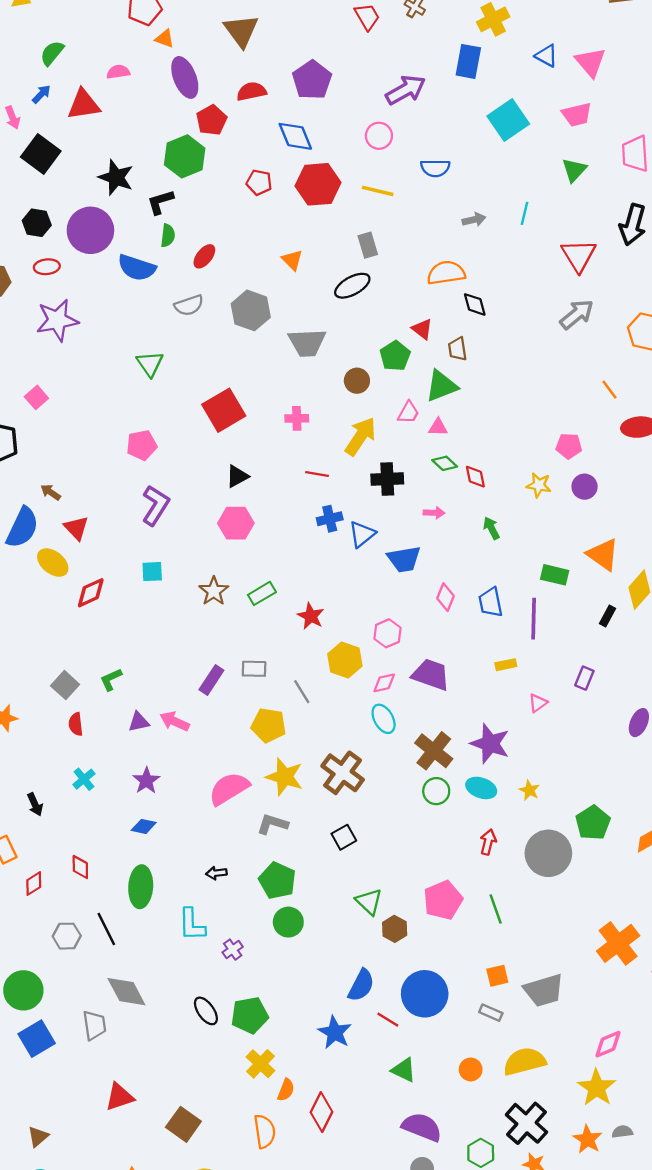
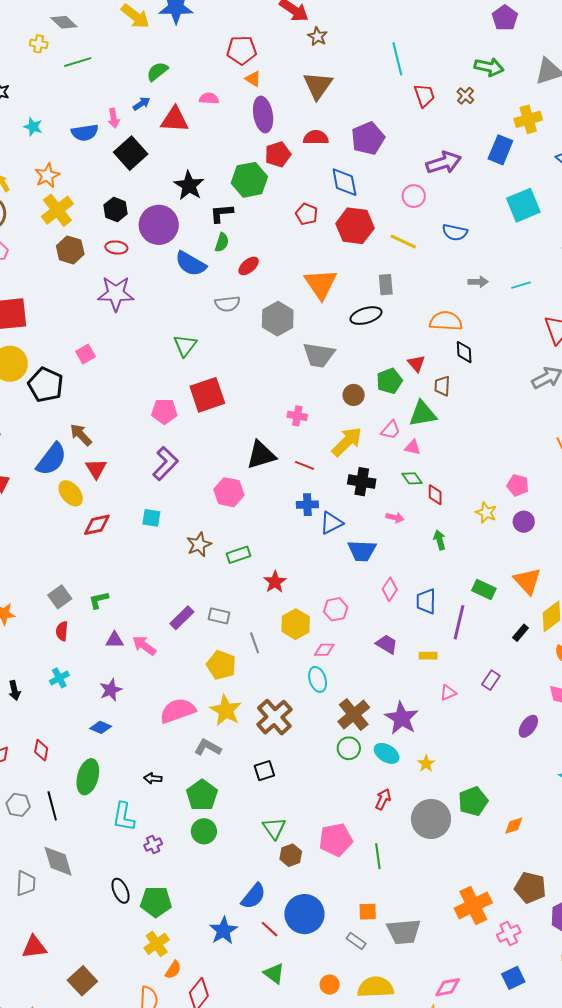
cyan line: (525, 213) -> (521, 285), turned 48
orange triangle: (292, 260) -> (321, 284), size x1.8
red square: (224, 410) -> (207, 395), moved
black triangle: (237, 476) -> (261, 455), moved, size x1.5
brown arrow: (51, 492) -> (81, 435), size x1.4
purple trapezoid: (431, 675) -> (387, 644), moved, size x0.7

